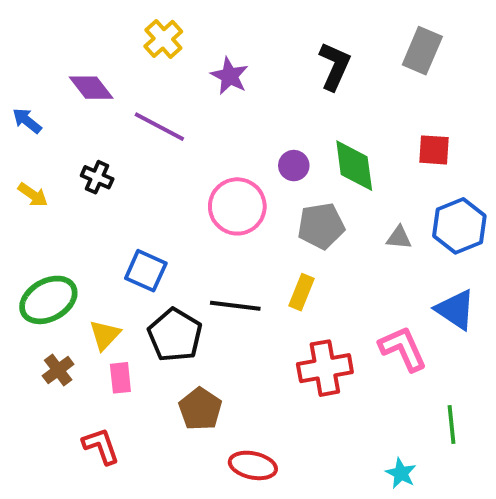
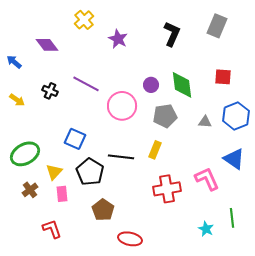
purple line: (159, 127) -> (86, 84), moved
cyan star: (401, 473) -> (206, 229), moved

